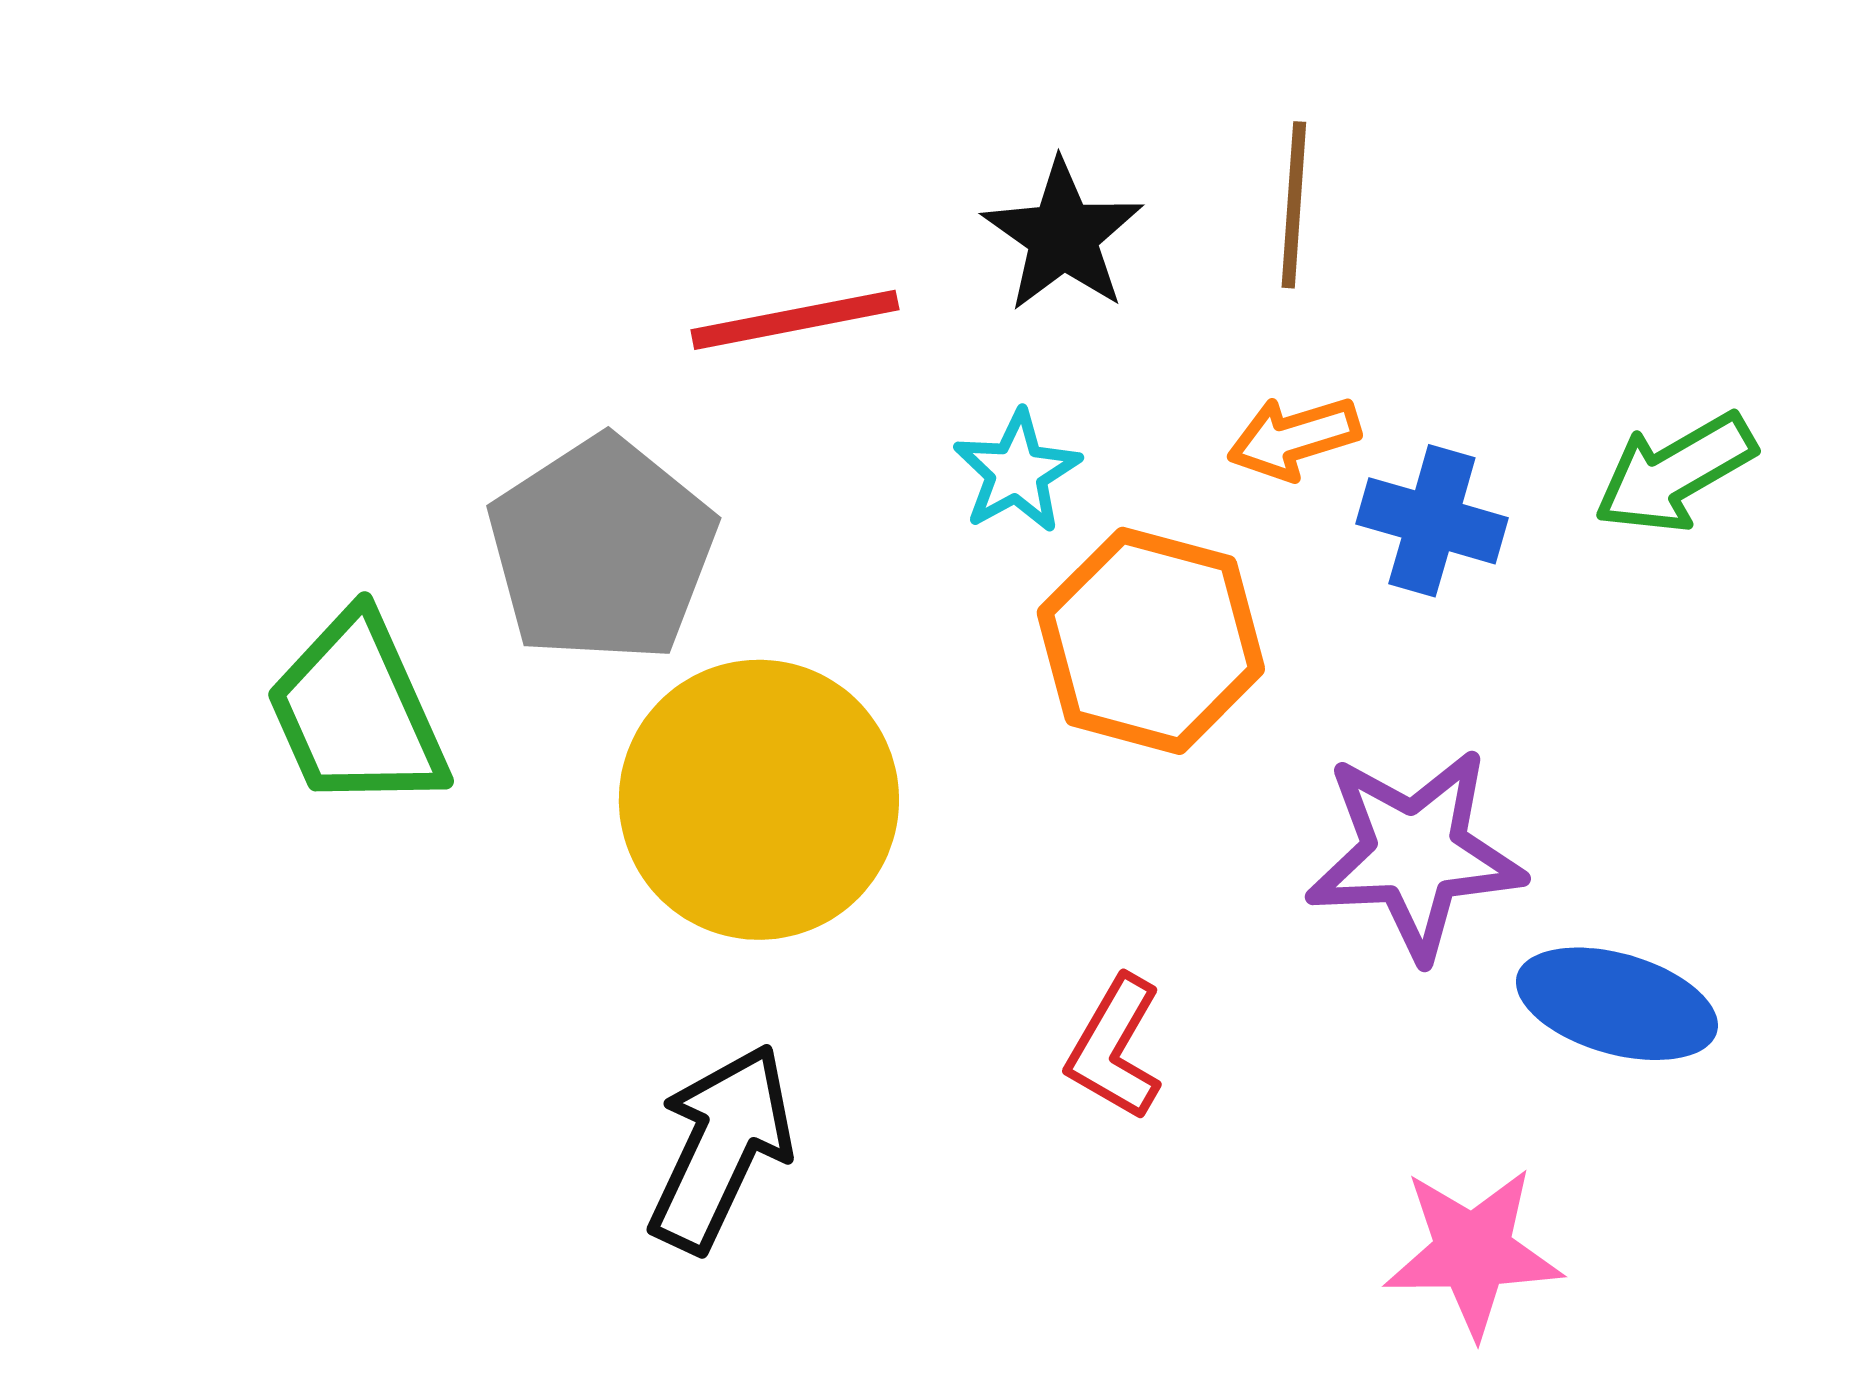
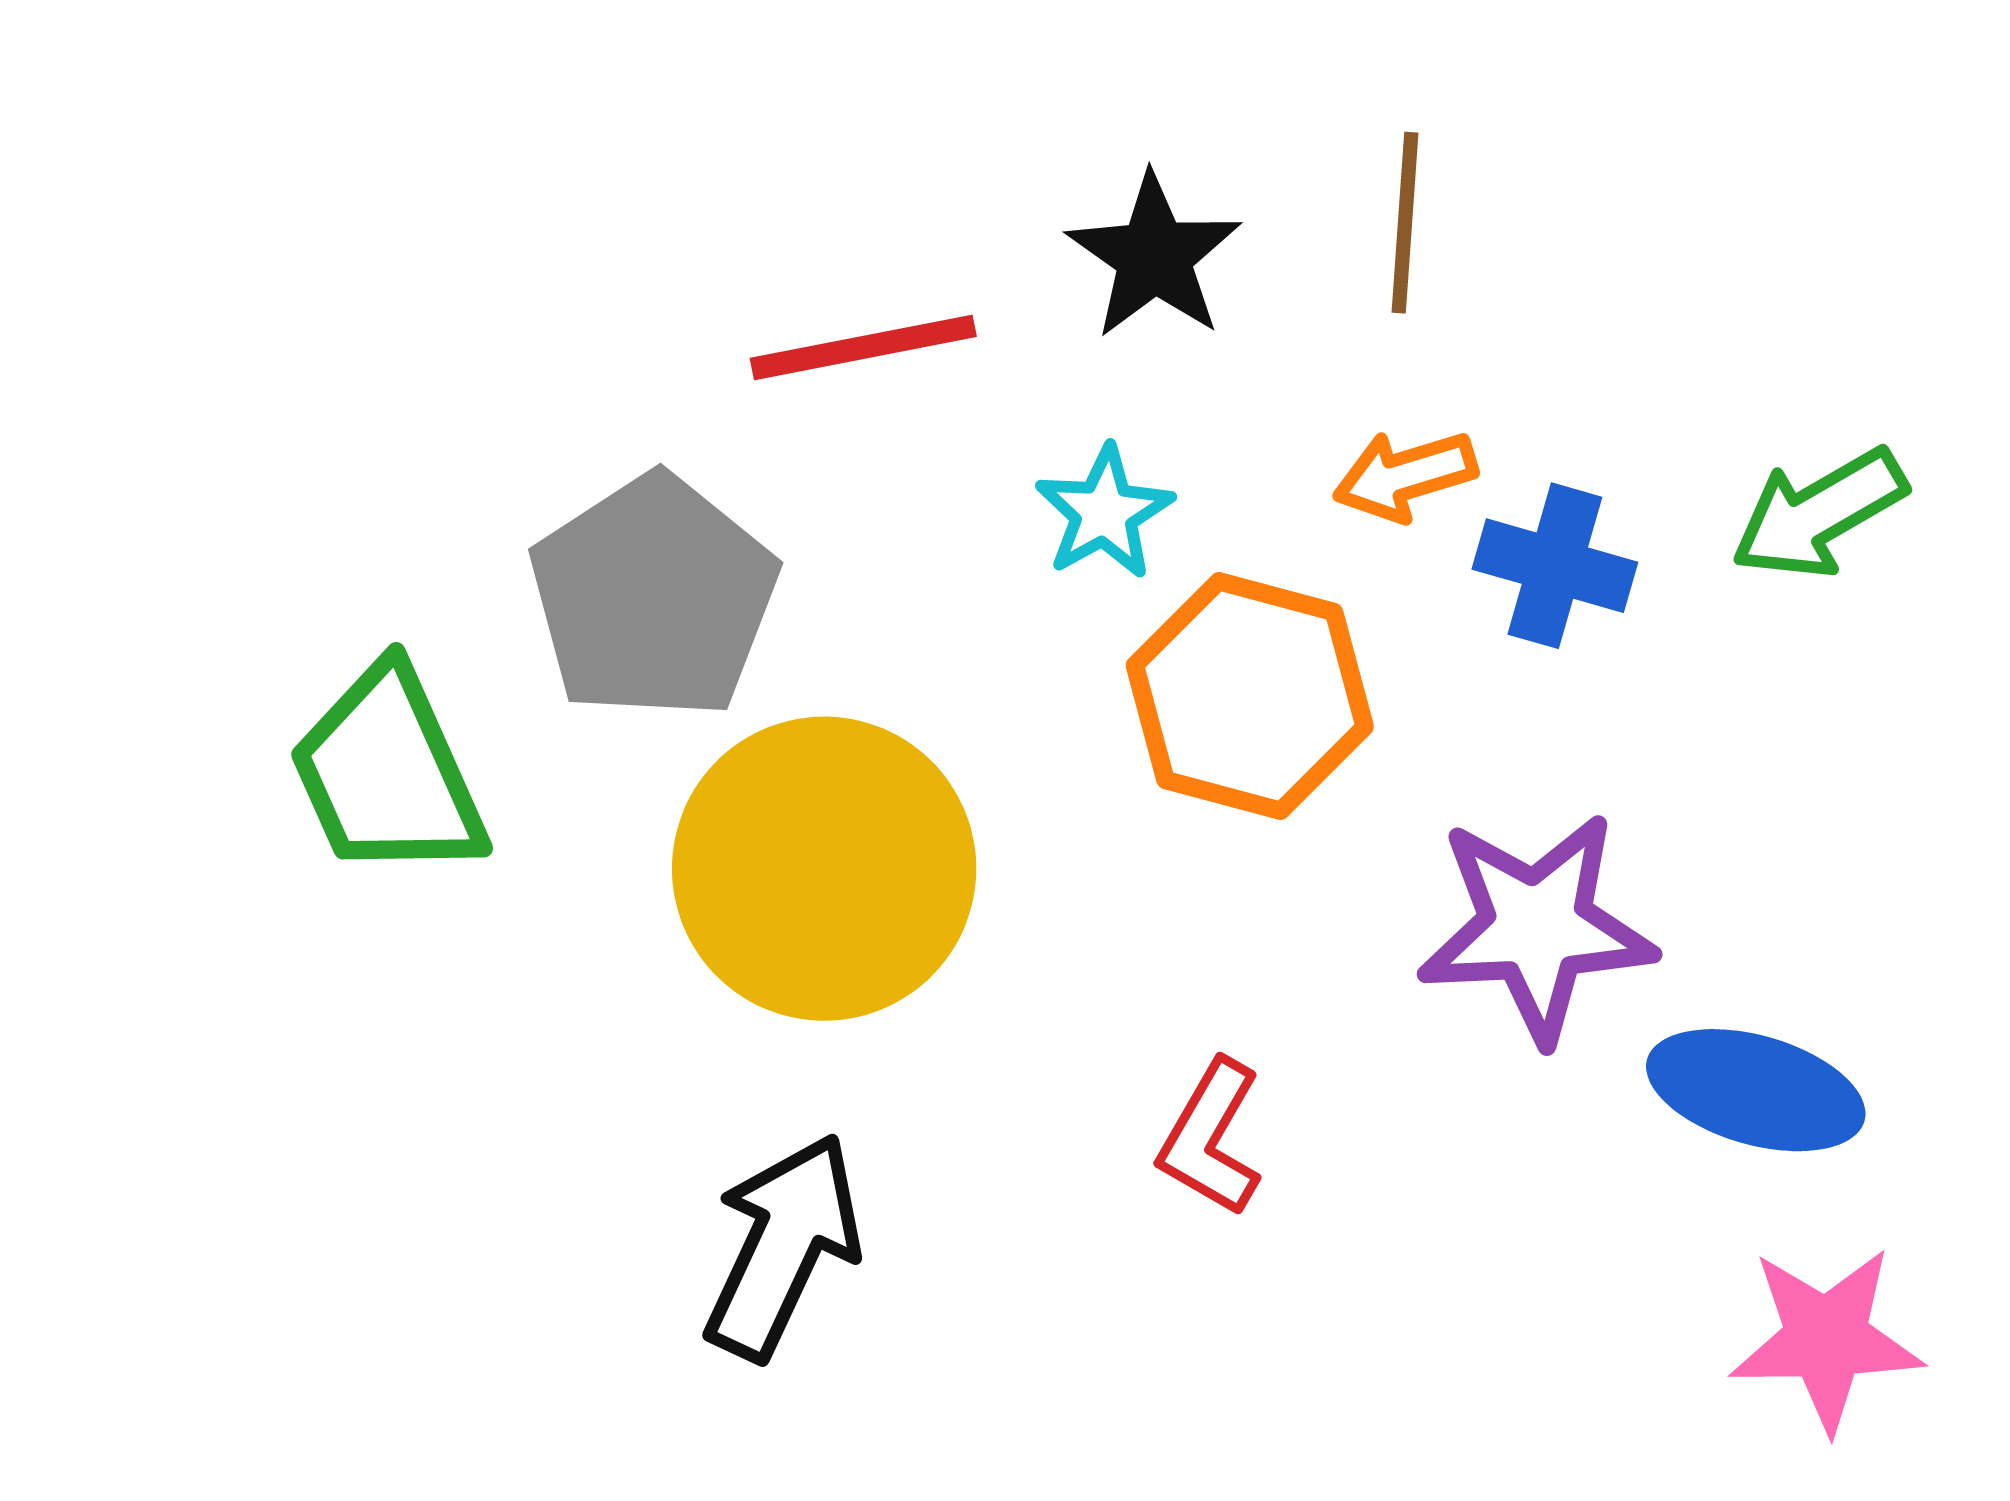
pink star: (1473, 1252) -> (1826, 1339), moved

